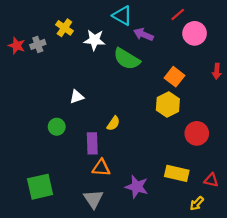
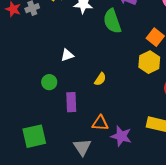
green semicircle: (127, 59) -> (112, 21), turned 40
purple rectangle: (92, 143) -> (71, 102), moved
orange triangle: (101, 168) -> (100, 123), moved

